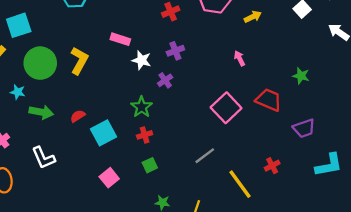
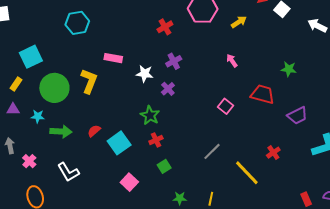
pink rectangle: (120, 39) -> (113, 58), moved
pink square: (226, 108) -> (225, 106), size x0.6

